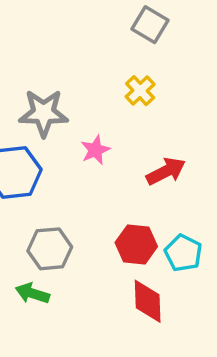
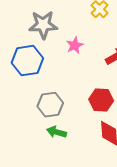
green arrow: (32, 293) -> (56, 132), moved

